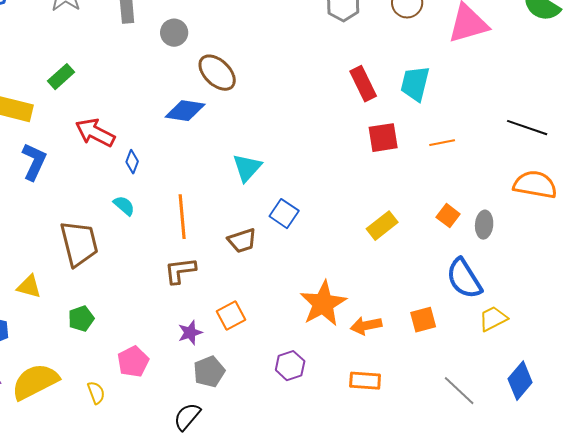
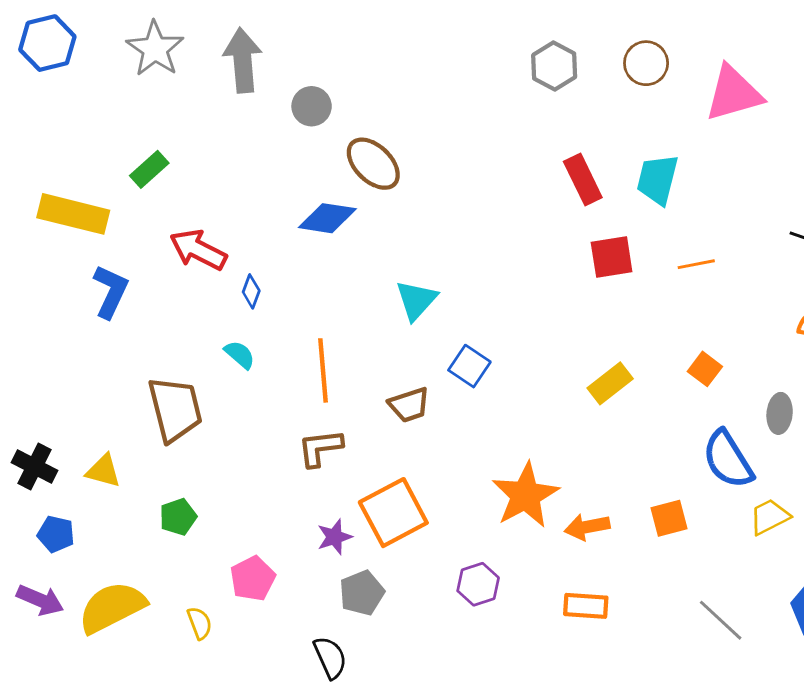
gray ellipse: (484, 225) -> (780, 413), moved
orange square: (231, 316) -> (393, 513), size x1.6
black semicircle: (187, 417) -> (330, 658), turned 116

